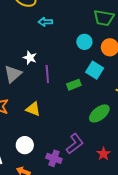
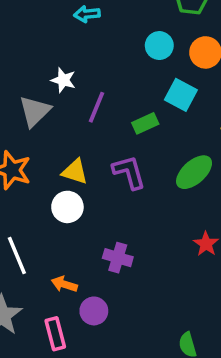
purple line: (47, 74) -> (96, 107), turned 30
purple L-shape: (75, 144) -> (129, 172), moved, turned -65
white circle: (25, 145) -> (67, 207), moved

